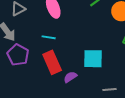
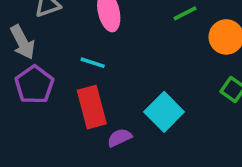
cyan square: (93, 59) -> (164, 112), turned 35

